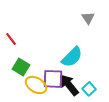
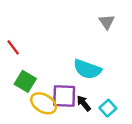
cyan semicircle: (72, 57) -> (87, 69), turned 65
black arrow: (69, 85) -> (84, 103), size x0.6

